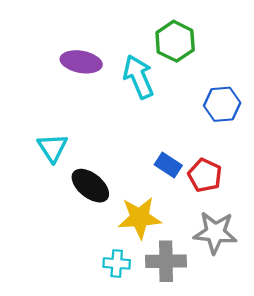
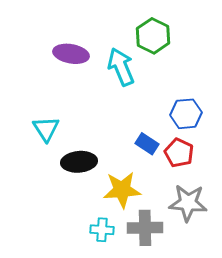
blue hexagon: (222, 104) -> (186, 114), moved
black ellipse: (90, 186) -> (79, 162), turned -44

